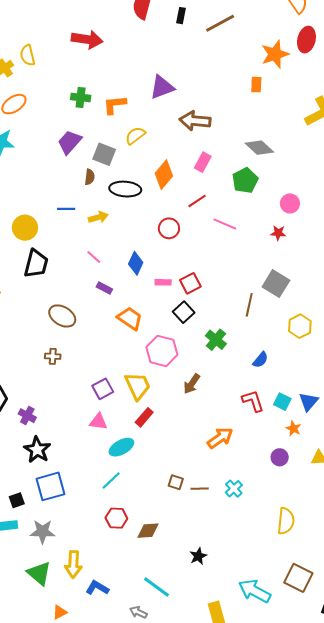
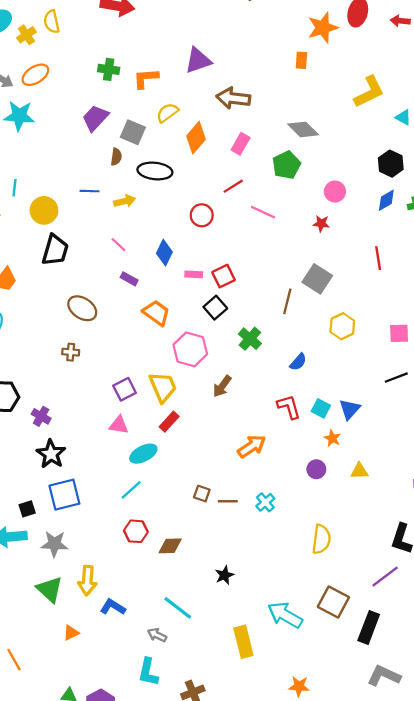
orange diamond: (164, 175) -> (196, 138), moved

